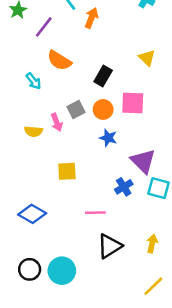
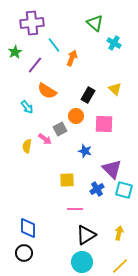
black rectangle: (103, 76) -> (88, 95), moved
orange circle: (103, 109) -> (76, 116), moved
pink arrow: (57, 122) -> (45, 139), turned -32
yellow semicircle: (33, 131) -> (27, 146), turned 96
yellow square: (67, 171) -> (67, 180), moved
blue diamond: (32, 214) -> (28, 228), moved, turned 60
cyan circle: (62, 271) -> (82, 262), moved

